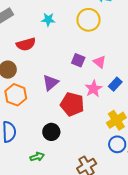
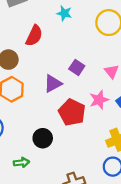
red semicircle: (26, 44) -> (34, 36), turned -60
purple square: (78, 60) -> (77, 67), moved

